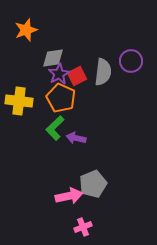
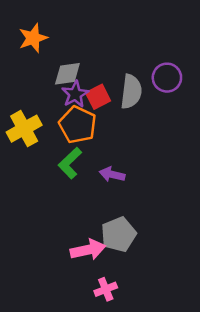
yellow cross: (19, 101) -> (24, 129), turned -36
purple arrow: (76, 138) -> (112, 174), moved

